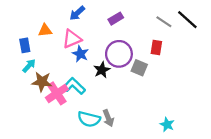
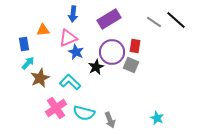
blue arrow: (77, 13) -> (73, 14), turned -42
purple rectangle: (116, 19) -> (109, 19), size x1.6
red rectangle: (156, 47) -> (135, 46), moved
brown star: (42, 82) -> (40, 78), turned -30
pink cross: (57, 93) -> (56, 108), moved
gray arrow: (108, 118) -> (110, 120), moved

